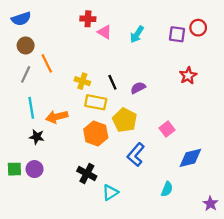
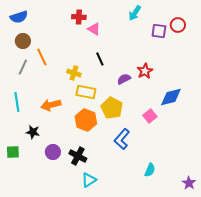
cyan arrow: (137, 34) -> (135, 13), moved
red star: (188, 76) -> (145, 71), moved
black line: (112, 82) -> (100, 59), moved
cyan line: (31, 108) -> (17, 102), moved
black star: (37, 137) -> (33, 132), moved
blue diamond: (190, 158) -> (171, 97), moved
purple circle: (35, 169) -> (53, 152), moved
cyan triangle: (110, 192) -> (89, 180), moved

